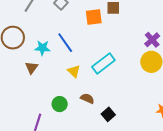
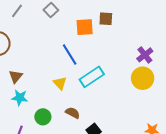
blue line: (65, 43) -> (70, 55), moved
cyan star: (42, 48) -> (20, 98), moved

